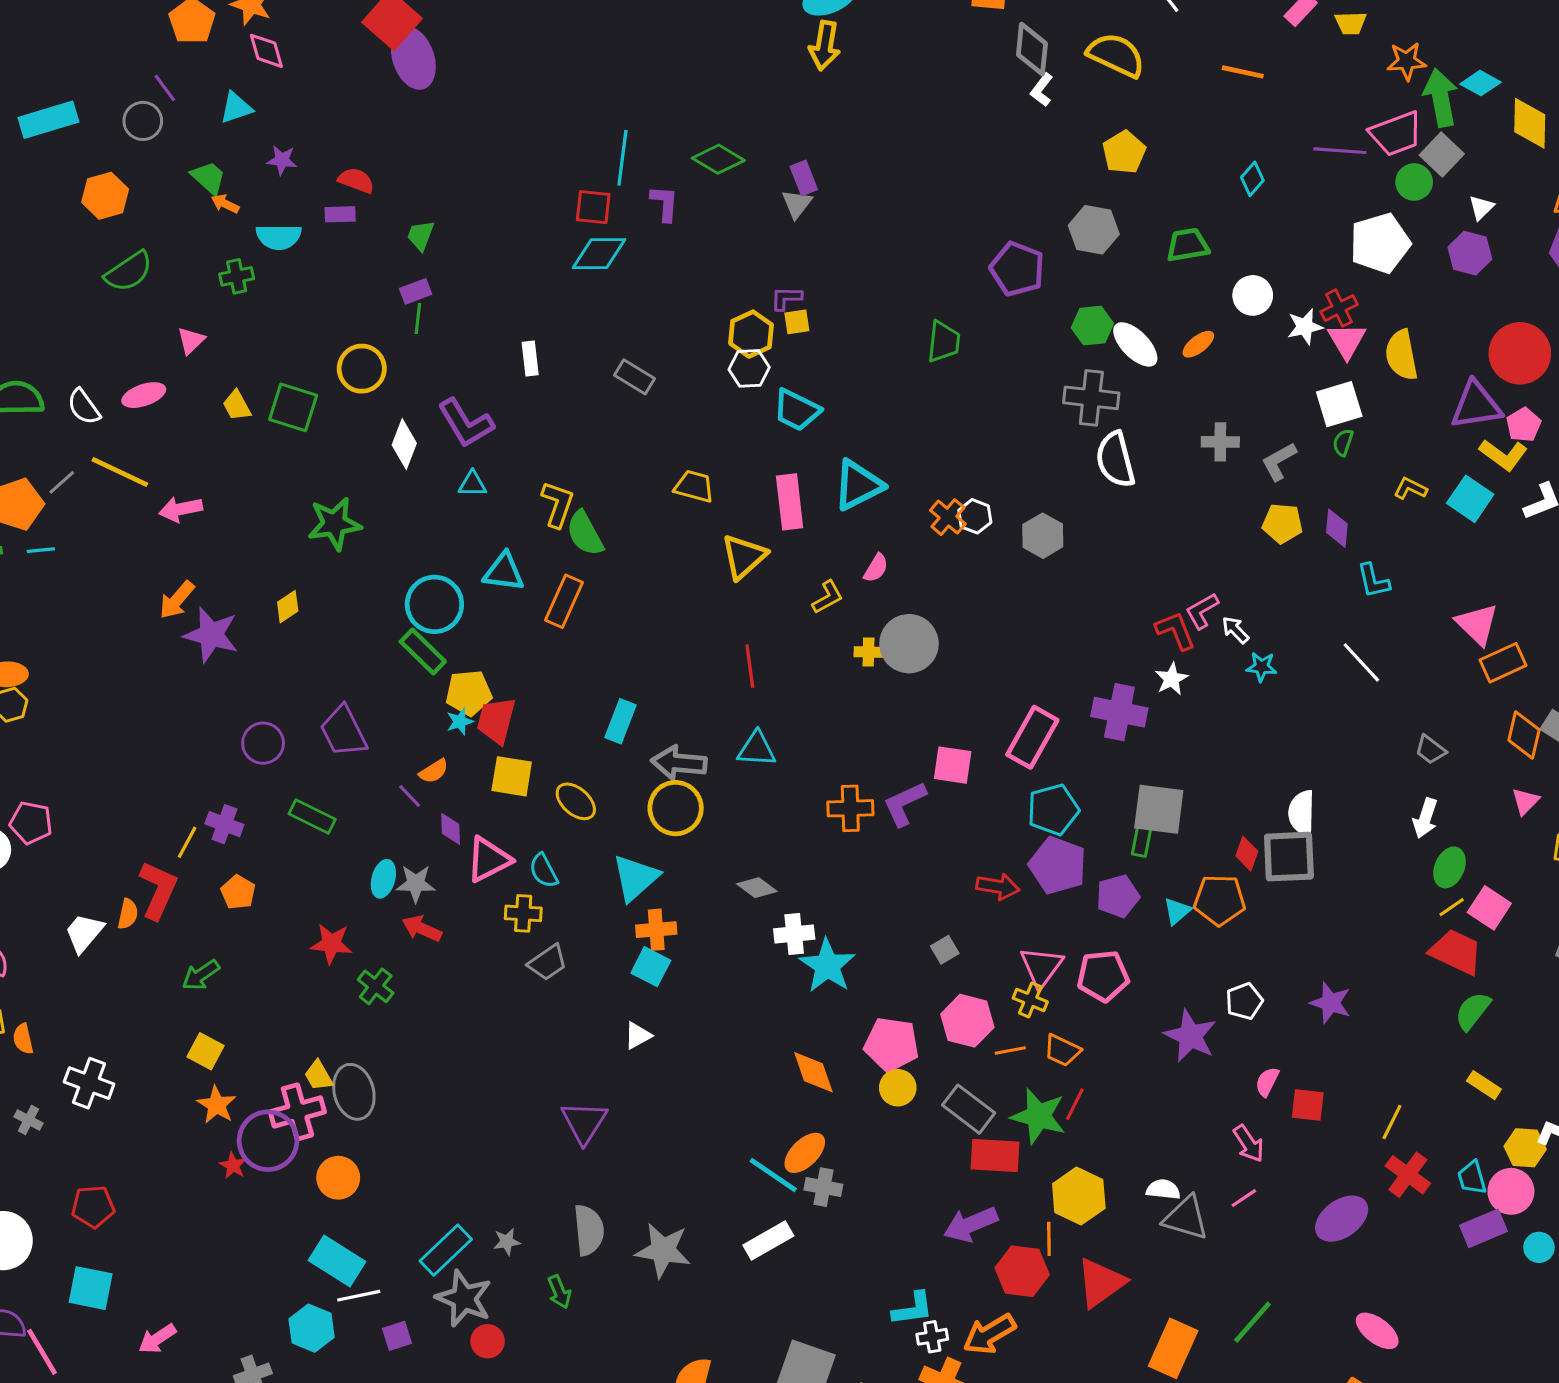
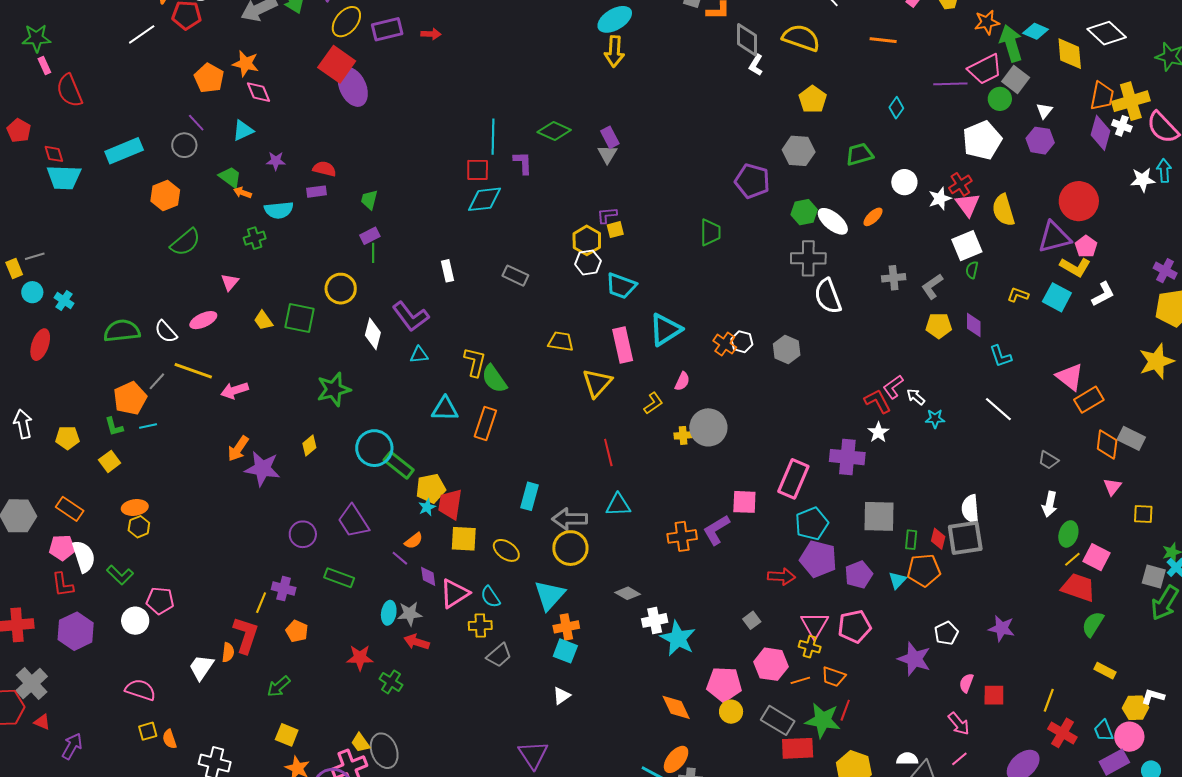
cyan circle: (434, 604) -> (374, 448), moved
green rectangle: (1142, 841) -> (911, 540), moved

